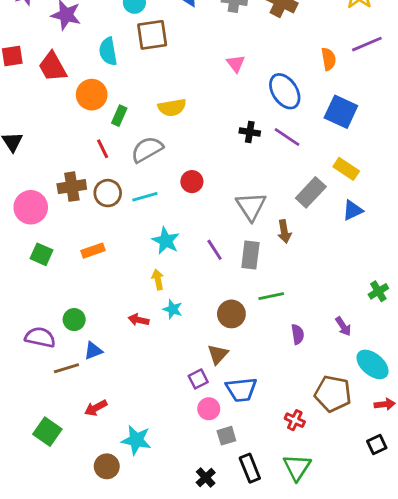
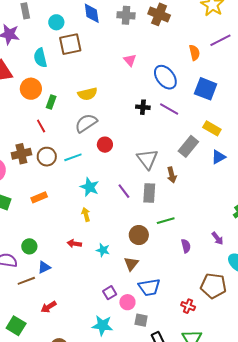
gray semicircle: (147, 149) -> (86, 123), moved
cyan star: (173, 309) -> (103, 250), moved
purple square: (198, 379) -> (110, 293), moved
gray square: (226, 436) -> (141, 320), turned 32
cyan star: (136, 440) -> (102, 325), moved

